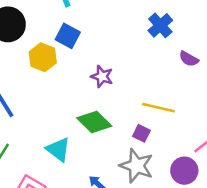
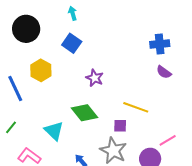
blue cross: (160, 25) -> (160, 44), moved, turned 30
yellow hexagon: (43, 57) -> (41, 70), moved
purple square: (141, 133) -> (120, 126), turned -32

